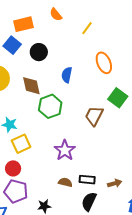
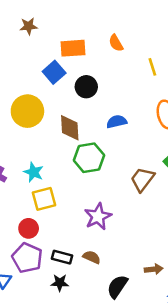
yellow line: (87, 28) -> (152, 67), turned -64
blue semicircle: (67, 75) -> (117, 122), turned 56
black rectangle: (87, 180) -> (62, 257), moved

